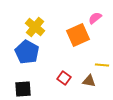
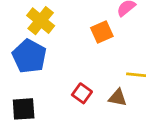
orange square: (78, 35) -> (102, 32), size x0.7

